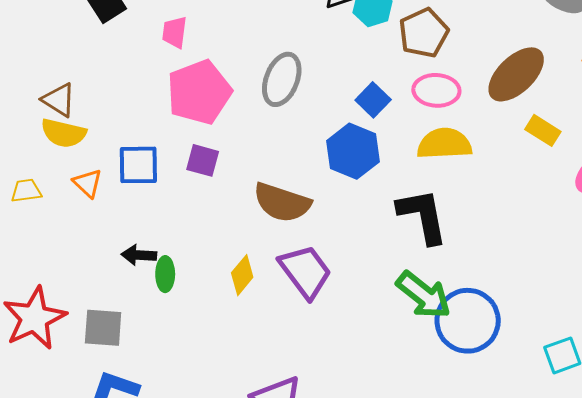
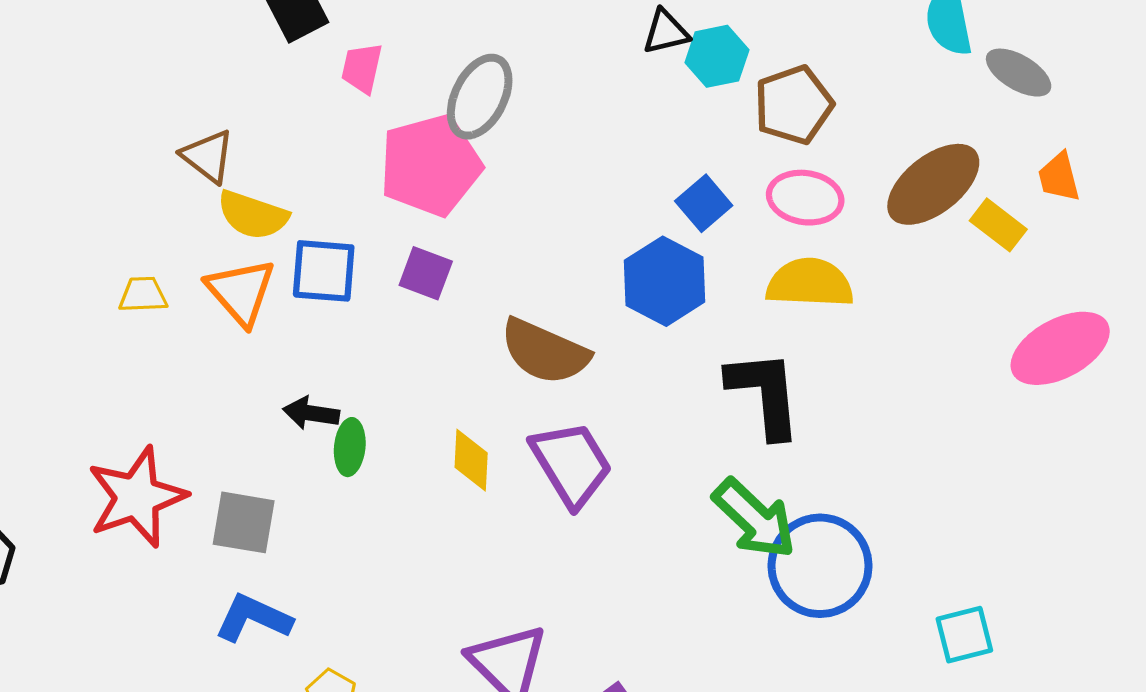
pink trapezoid: (174, 32) -> (362, 68), moved
gray ellipse: (282, 79) -> (480, 97), moved
yellow rectangle: (543, 130) -> (998, 225), moved
yellow semicircle: (64, 133) -> (253, 215), moved
orange triangle: (88, 183) -> (241, 292), size x1.5
yellow diamond: (242, 275) -> (471, 460), turned -42

